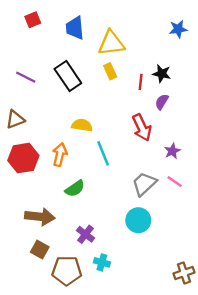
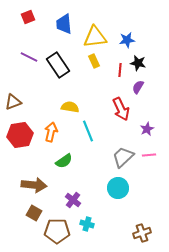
blue star: (178, 29) -> (127, 40), moved
purple line: (26, 77) -> (29, 57), moved
pink line: (175, 182) -> (149, 155), turned -40
brown cross: (184, 273) -> (142, 233), moved

